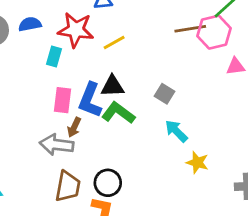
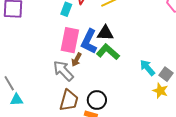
gray square: (164, 94) -> (166, 74), moved
pink rectangle: (62, 100) -> (70, 40), size x1.4
gray arrow: (57, 145) -> (63, 71), turned 35

